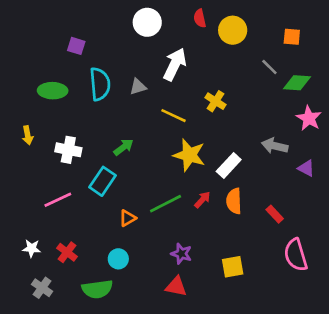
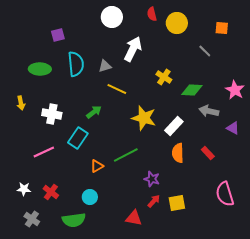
purple square: (76, 46) -> (58, 35), turned -32
green diamond: (297, 83) -> (192, 90), moved
yellow line: (173, 116) -> (117, 89), moved
red arrow: (202, 200) -> (154, 201), moved
red rectangle: (275, 214) -> (208, 153), moved
purple star: (181, 254) -> (152, 179), moved

